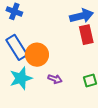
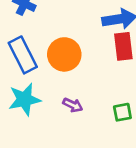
orange circle: (37, 55) -> (64, 54), moved

